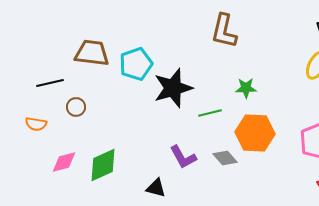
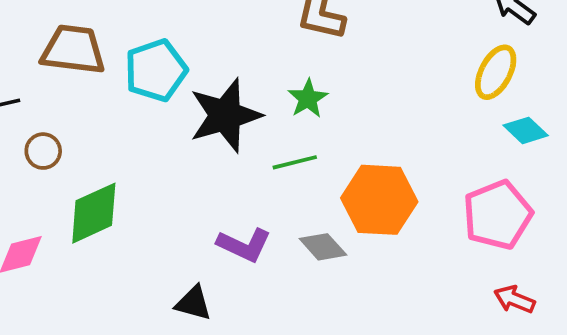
green star: (246, 88) -> (308, 98), moved, turned -30
purple L-shape: (183, 157) -> (244, 245), turned -36
green diamond: (103, 165) -> (94, 213), moved

